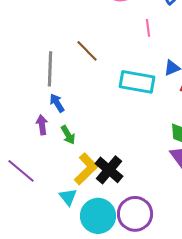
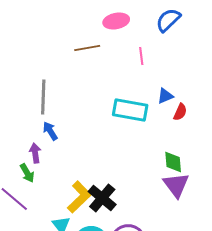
brown line: (87, 51) -> (87, 48), moved, turned -55
green arrow: (68, 135) -> (27, 173), moved

